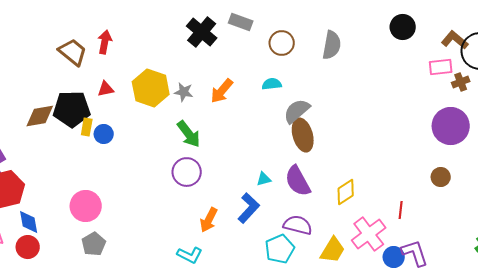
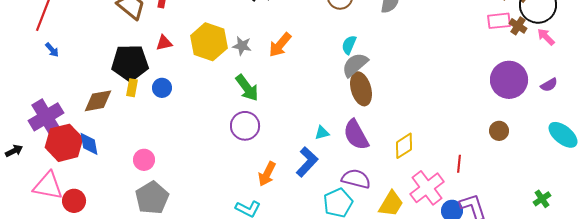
brown cross: (461, 82) -> (518, 26), moved, turned -36
cyan semicircle: (272, 84) -> (349, 45), moved, turned -60
brown diamond: (40, 116) -> (98, 101), moved
yellow rectangle: (87, 127) -> (132, 88), moved
pink circle: (86, 206) -> (144, 160), size x0.7
blue diamond: (29, 222) -> (89, 144), moved
gray pentagon: (94, 244) -> (152, 198), size x1.4
red circle: (28, 247) -> (74, 201), moved

